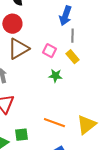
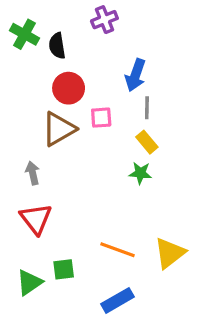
red circle: (12, 24) -> (69, 88), moved
pink square: (49, 51) -> (101, 118), moved, turned -32
green star: (55, 76) -> (140, 173), moved

